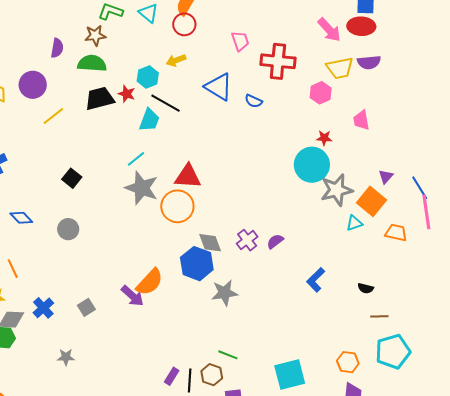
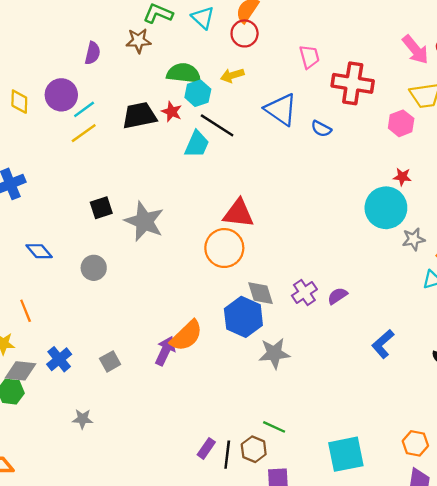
green semicircle: (92, 63) -> (184, 73), moved
cyan line: (136, 159) -> (84, 109), moved
black square: (72, 178) -> (101, 208), turned 30
gray star: (142, 188) -> (144, 221), moved
gray star: (337, 190) -> (414, 239), size x0.6
purple arrow: (133, 296) -> (165, 351), turned -110

